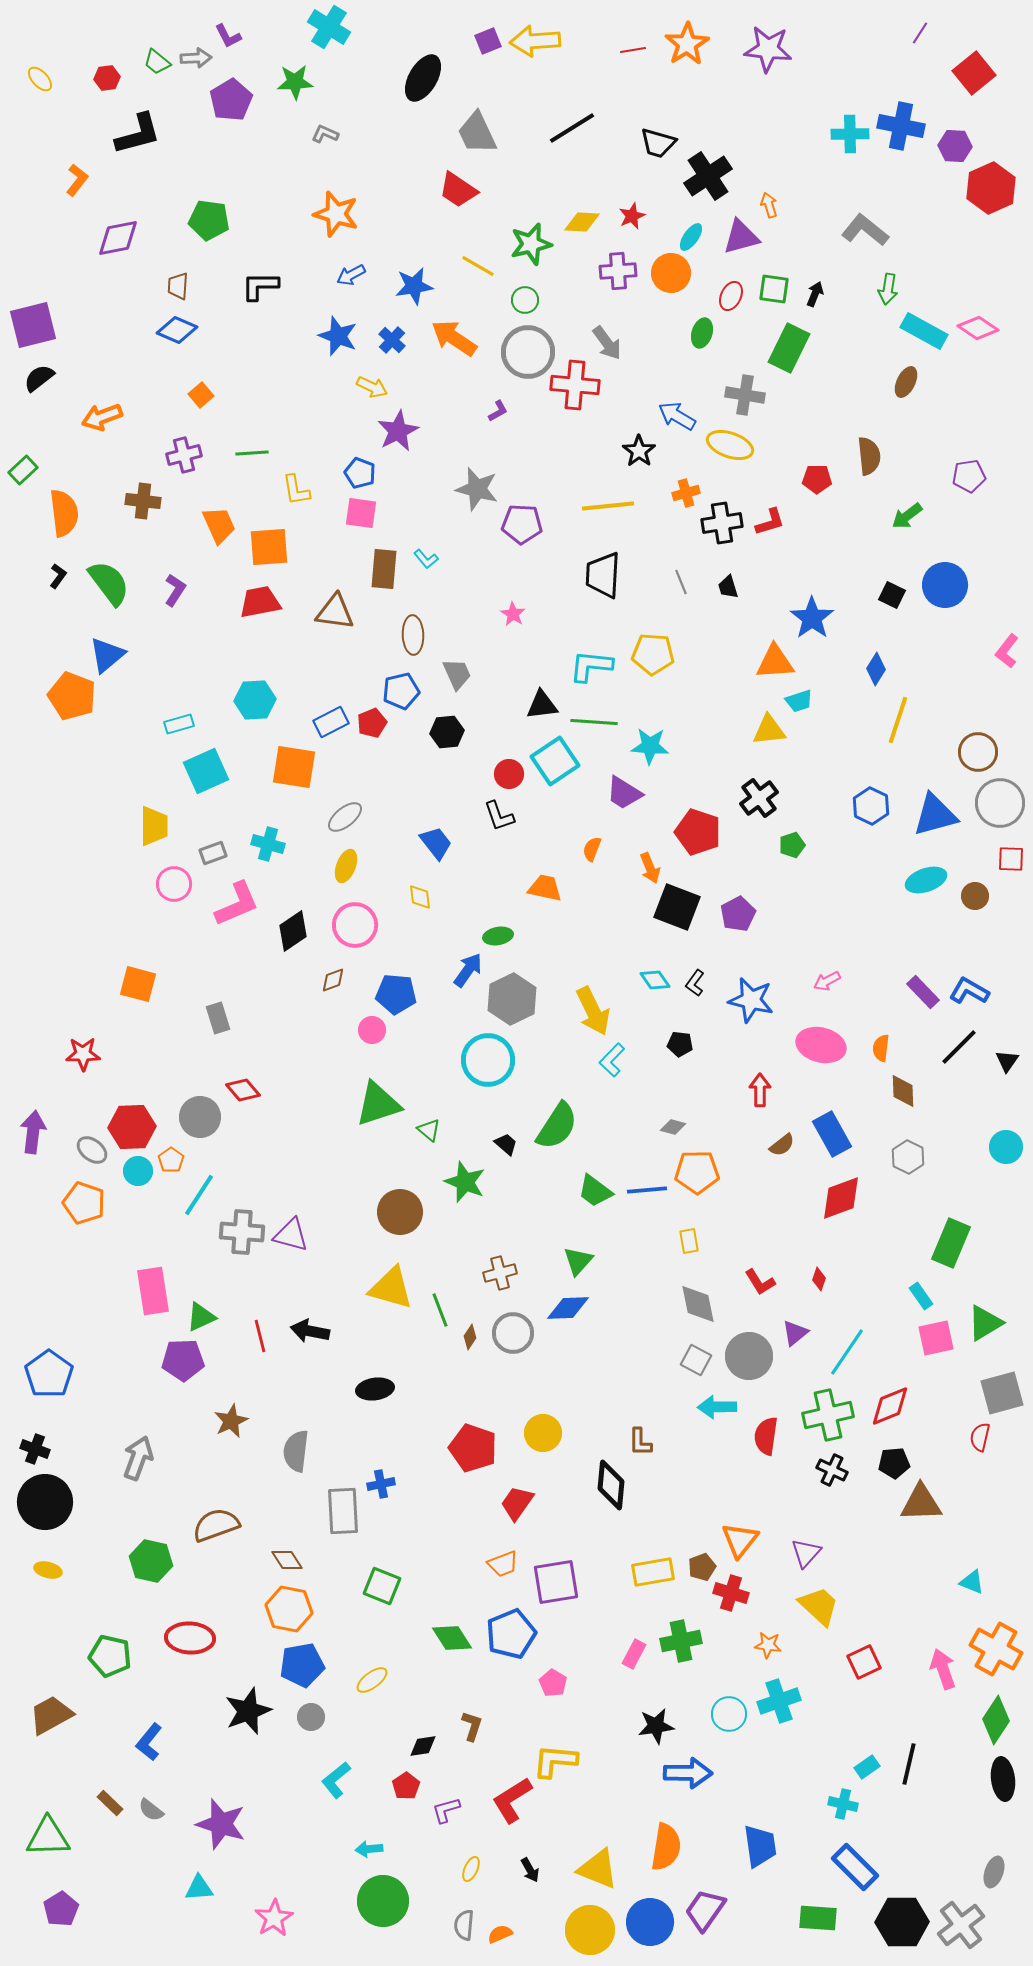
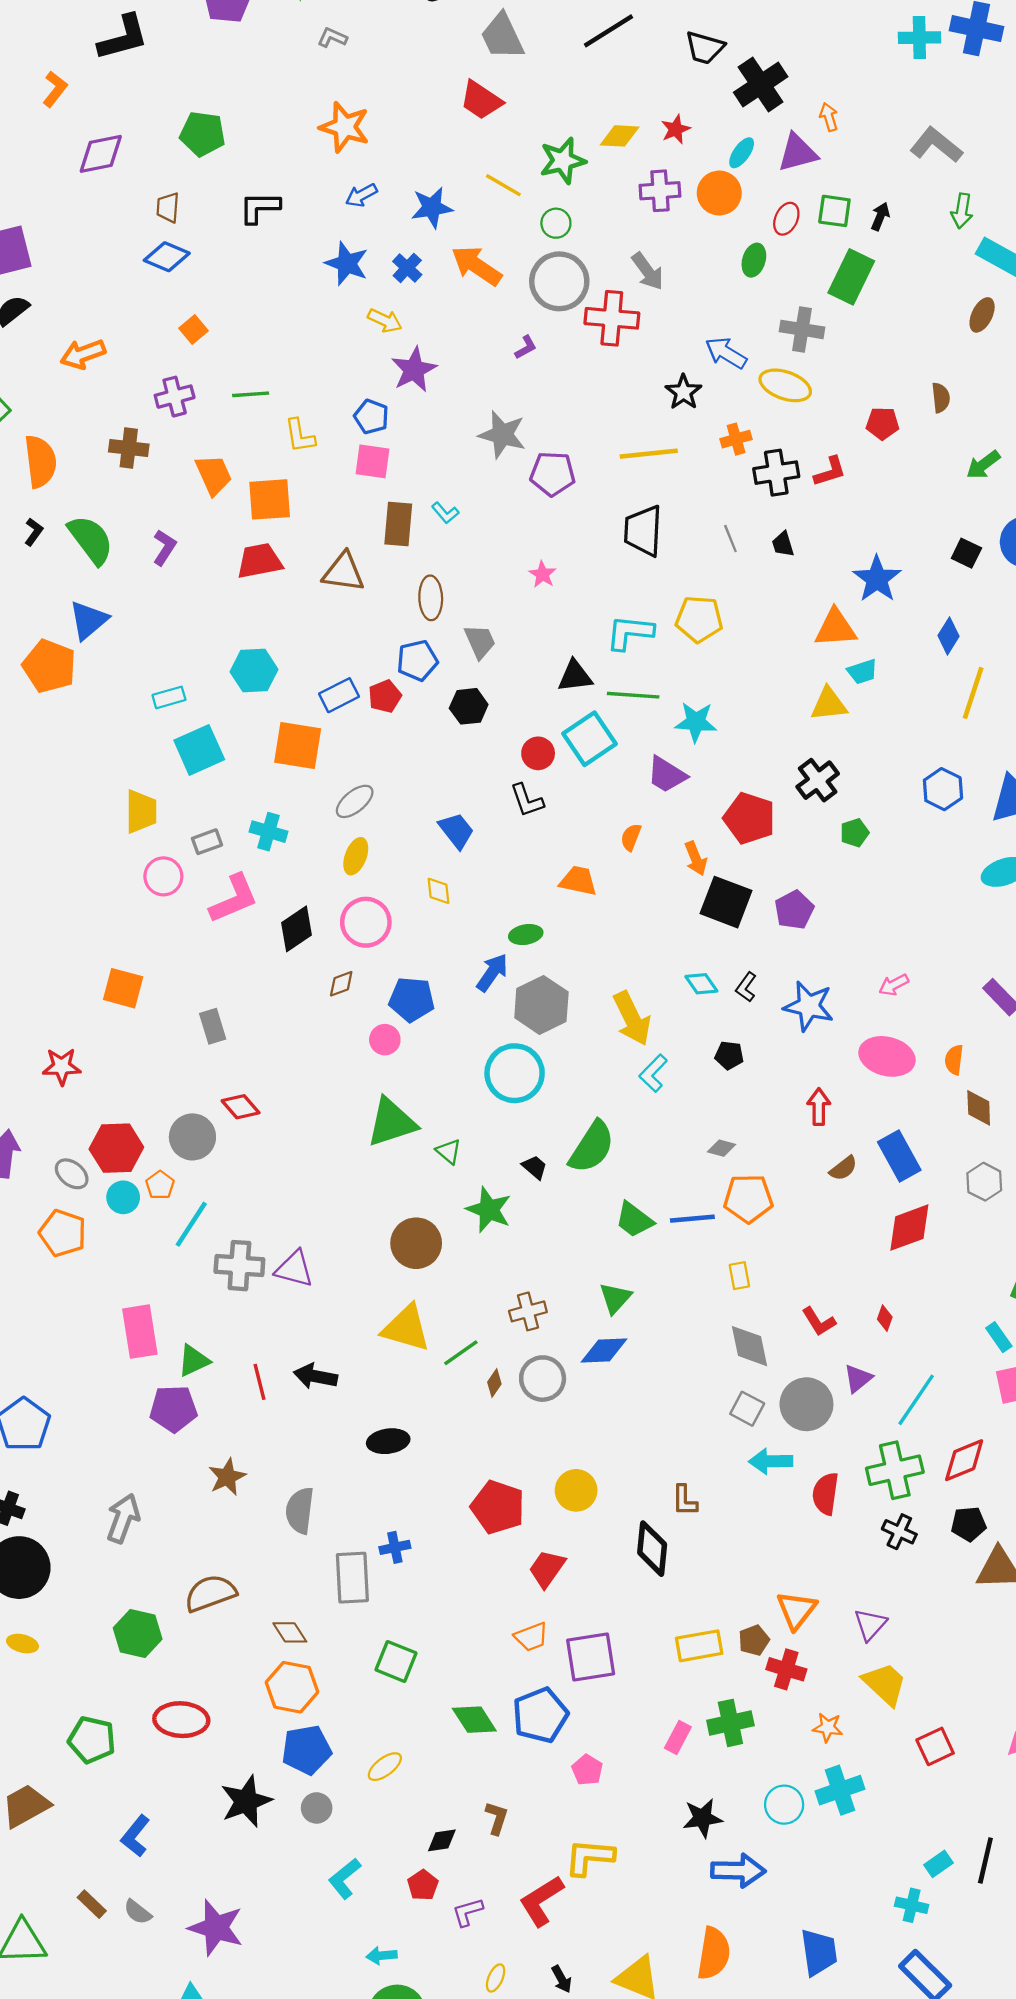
brown semicircle: (869, 456) -> (941, 398), size x0.7
green line: (440, 1310) -> (461, 1353), turned 76

